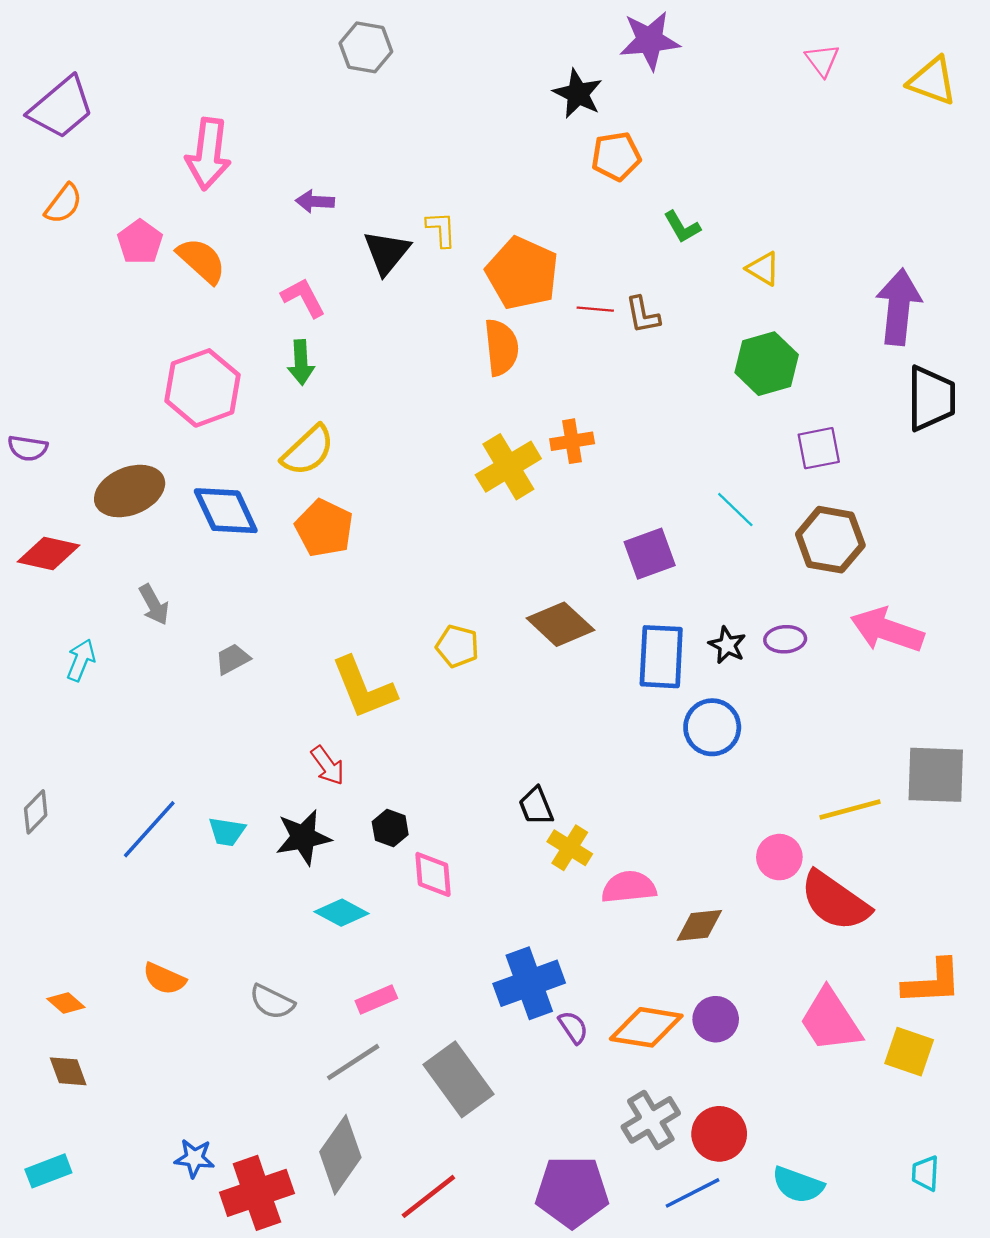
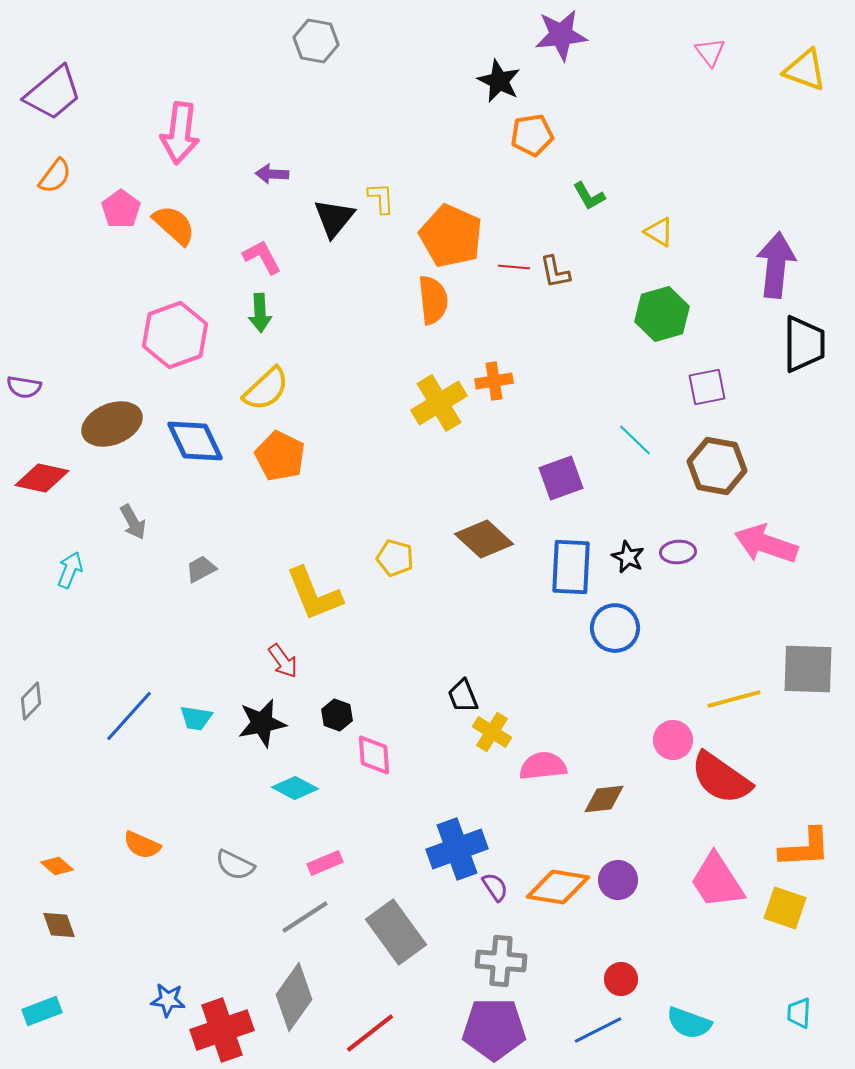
gray cross: (651, 1120) -> (501, 961), moved, turned 36
red circle: (719, 1134) -> (621, 979), size x0.7

